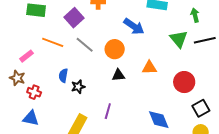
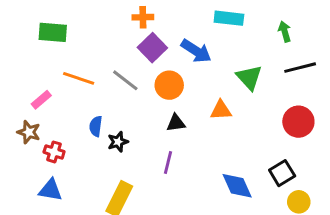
purple square: (74, 18) -> (152, 48), moved
green triangle: (179, 39) -> (249, 78), moved
red circle: (184, 82) -> (298, 122), moved
black square: (201, 108) -> (282, 173), moved
purple line: (108, 111) -> (168, 163), moved

